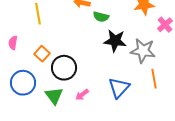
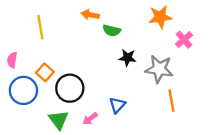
black star: (115, 41) -> (127, 58), size x0.7
blue circle: (23, 83) -> (23, 90), moved
blue triangle: (119, 88) -> (117, 105), moved, size x0.7

